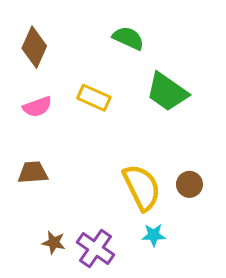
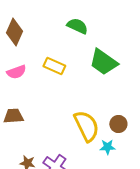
cyan star: (154, 235) -> (107, 147), moved

